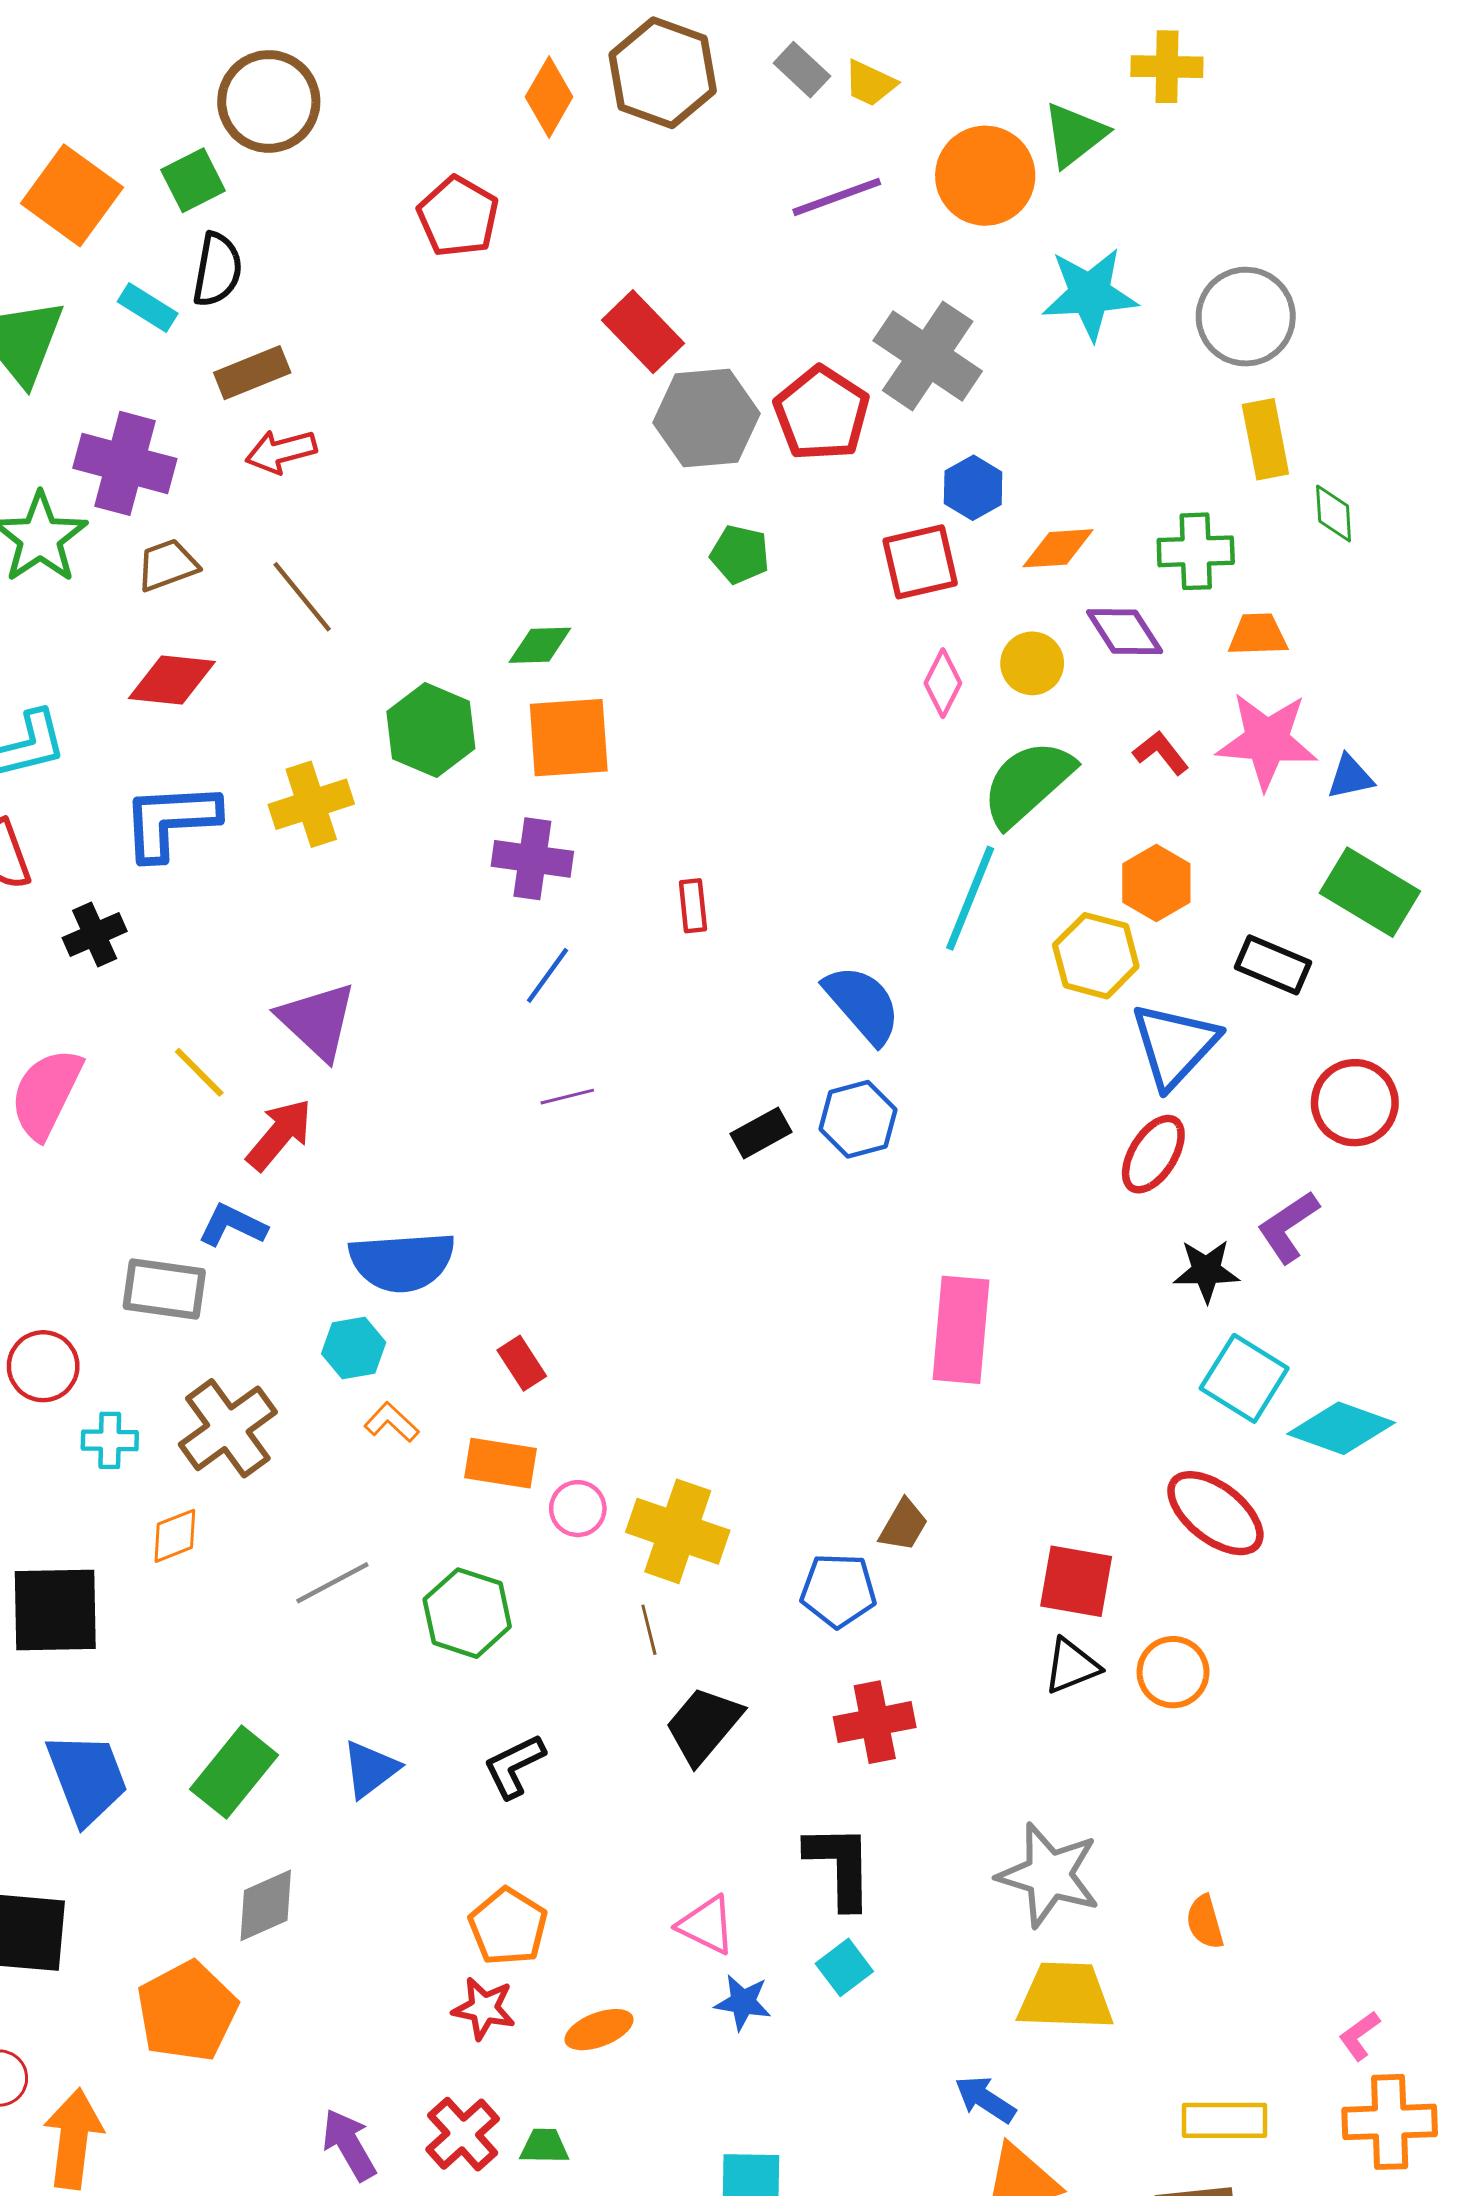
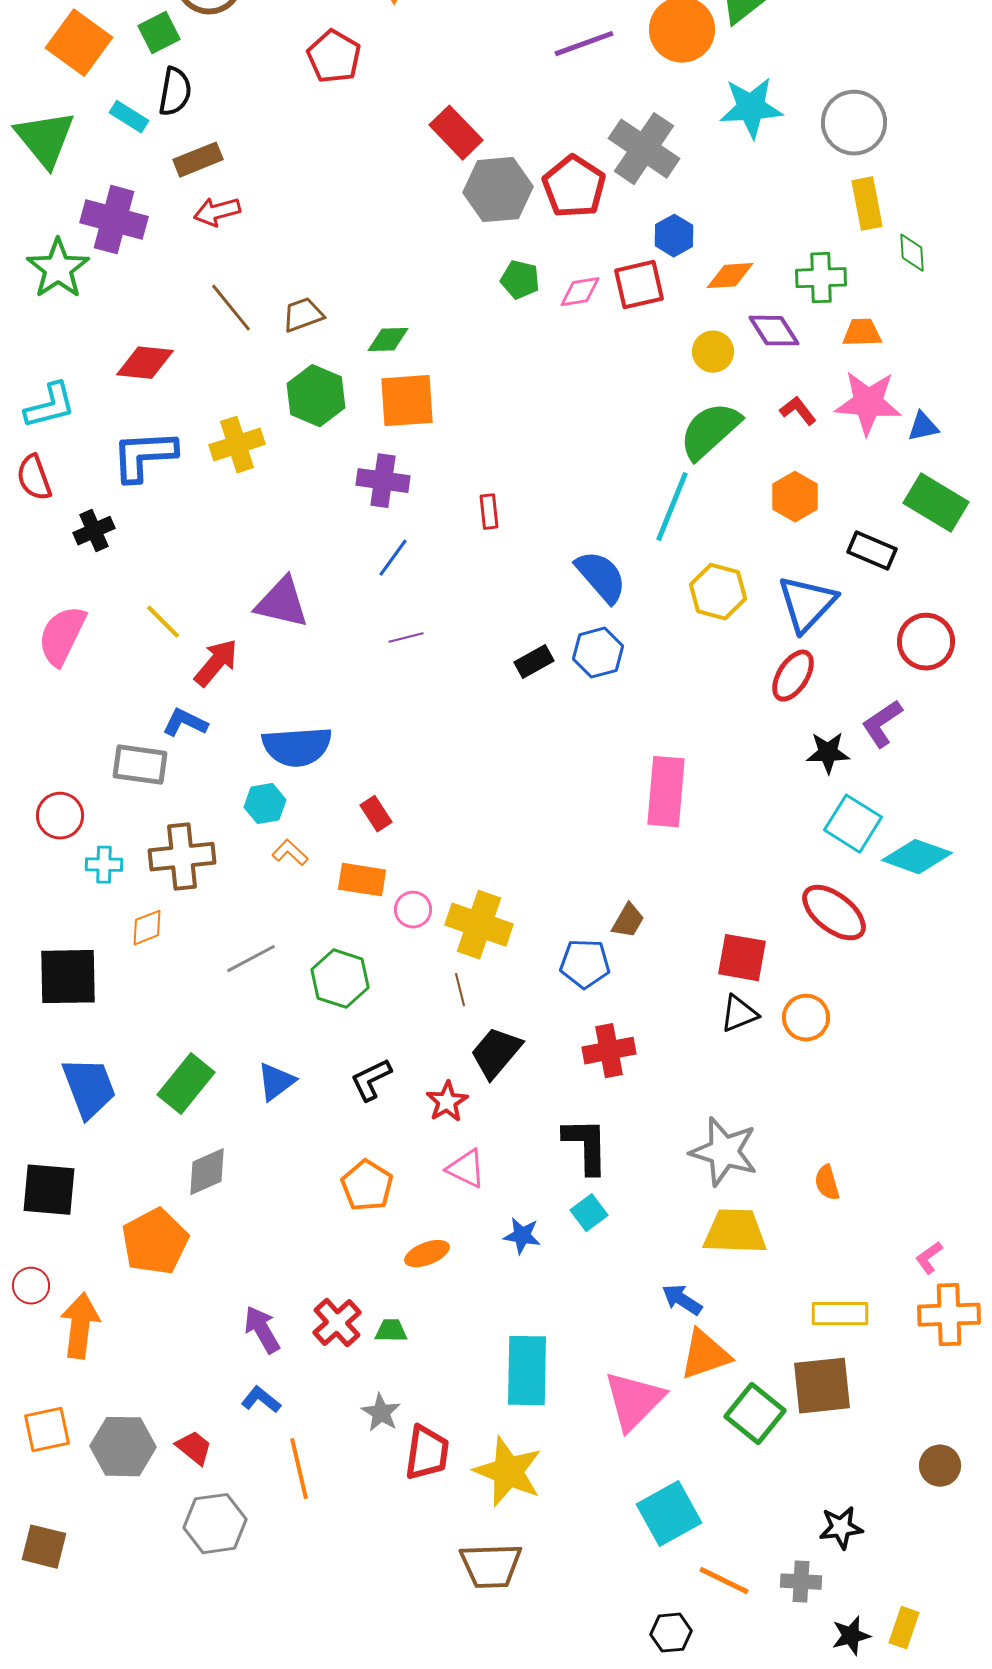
brown trapezoid: (167, 565) -> (303, 315), moved
pink diamond: (943, 683) -> (580, 292), moved, turned 54
yellow hexagon: (1096, 956) -> (718, 592), moved
purple triangle: (317, 1021) -> (282, 603), moved, turned -30
brown cross: (228, 1428) -> (182, 857), turned 30
pink triangle: (707, 1925) -> (466, 1169), moved
red star: (484, 2008) -> (447, 1102), moved, turned 30

